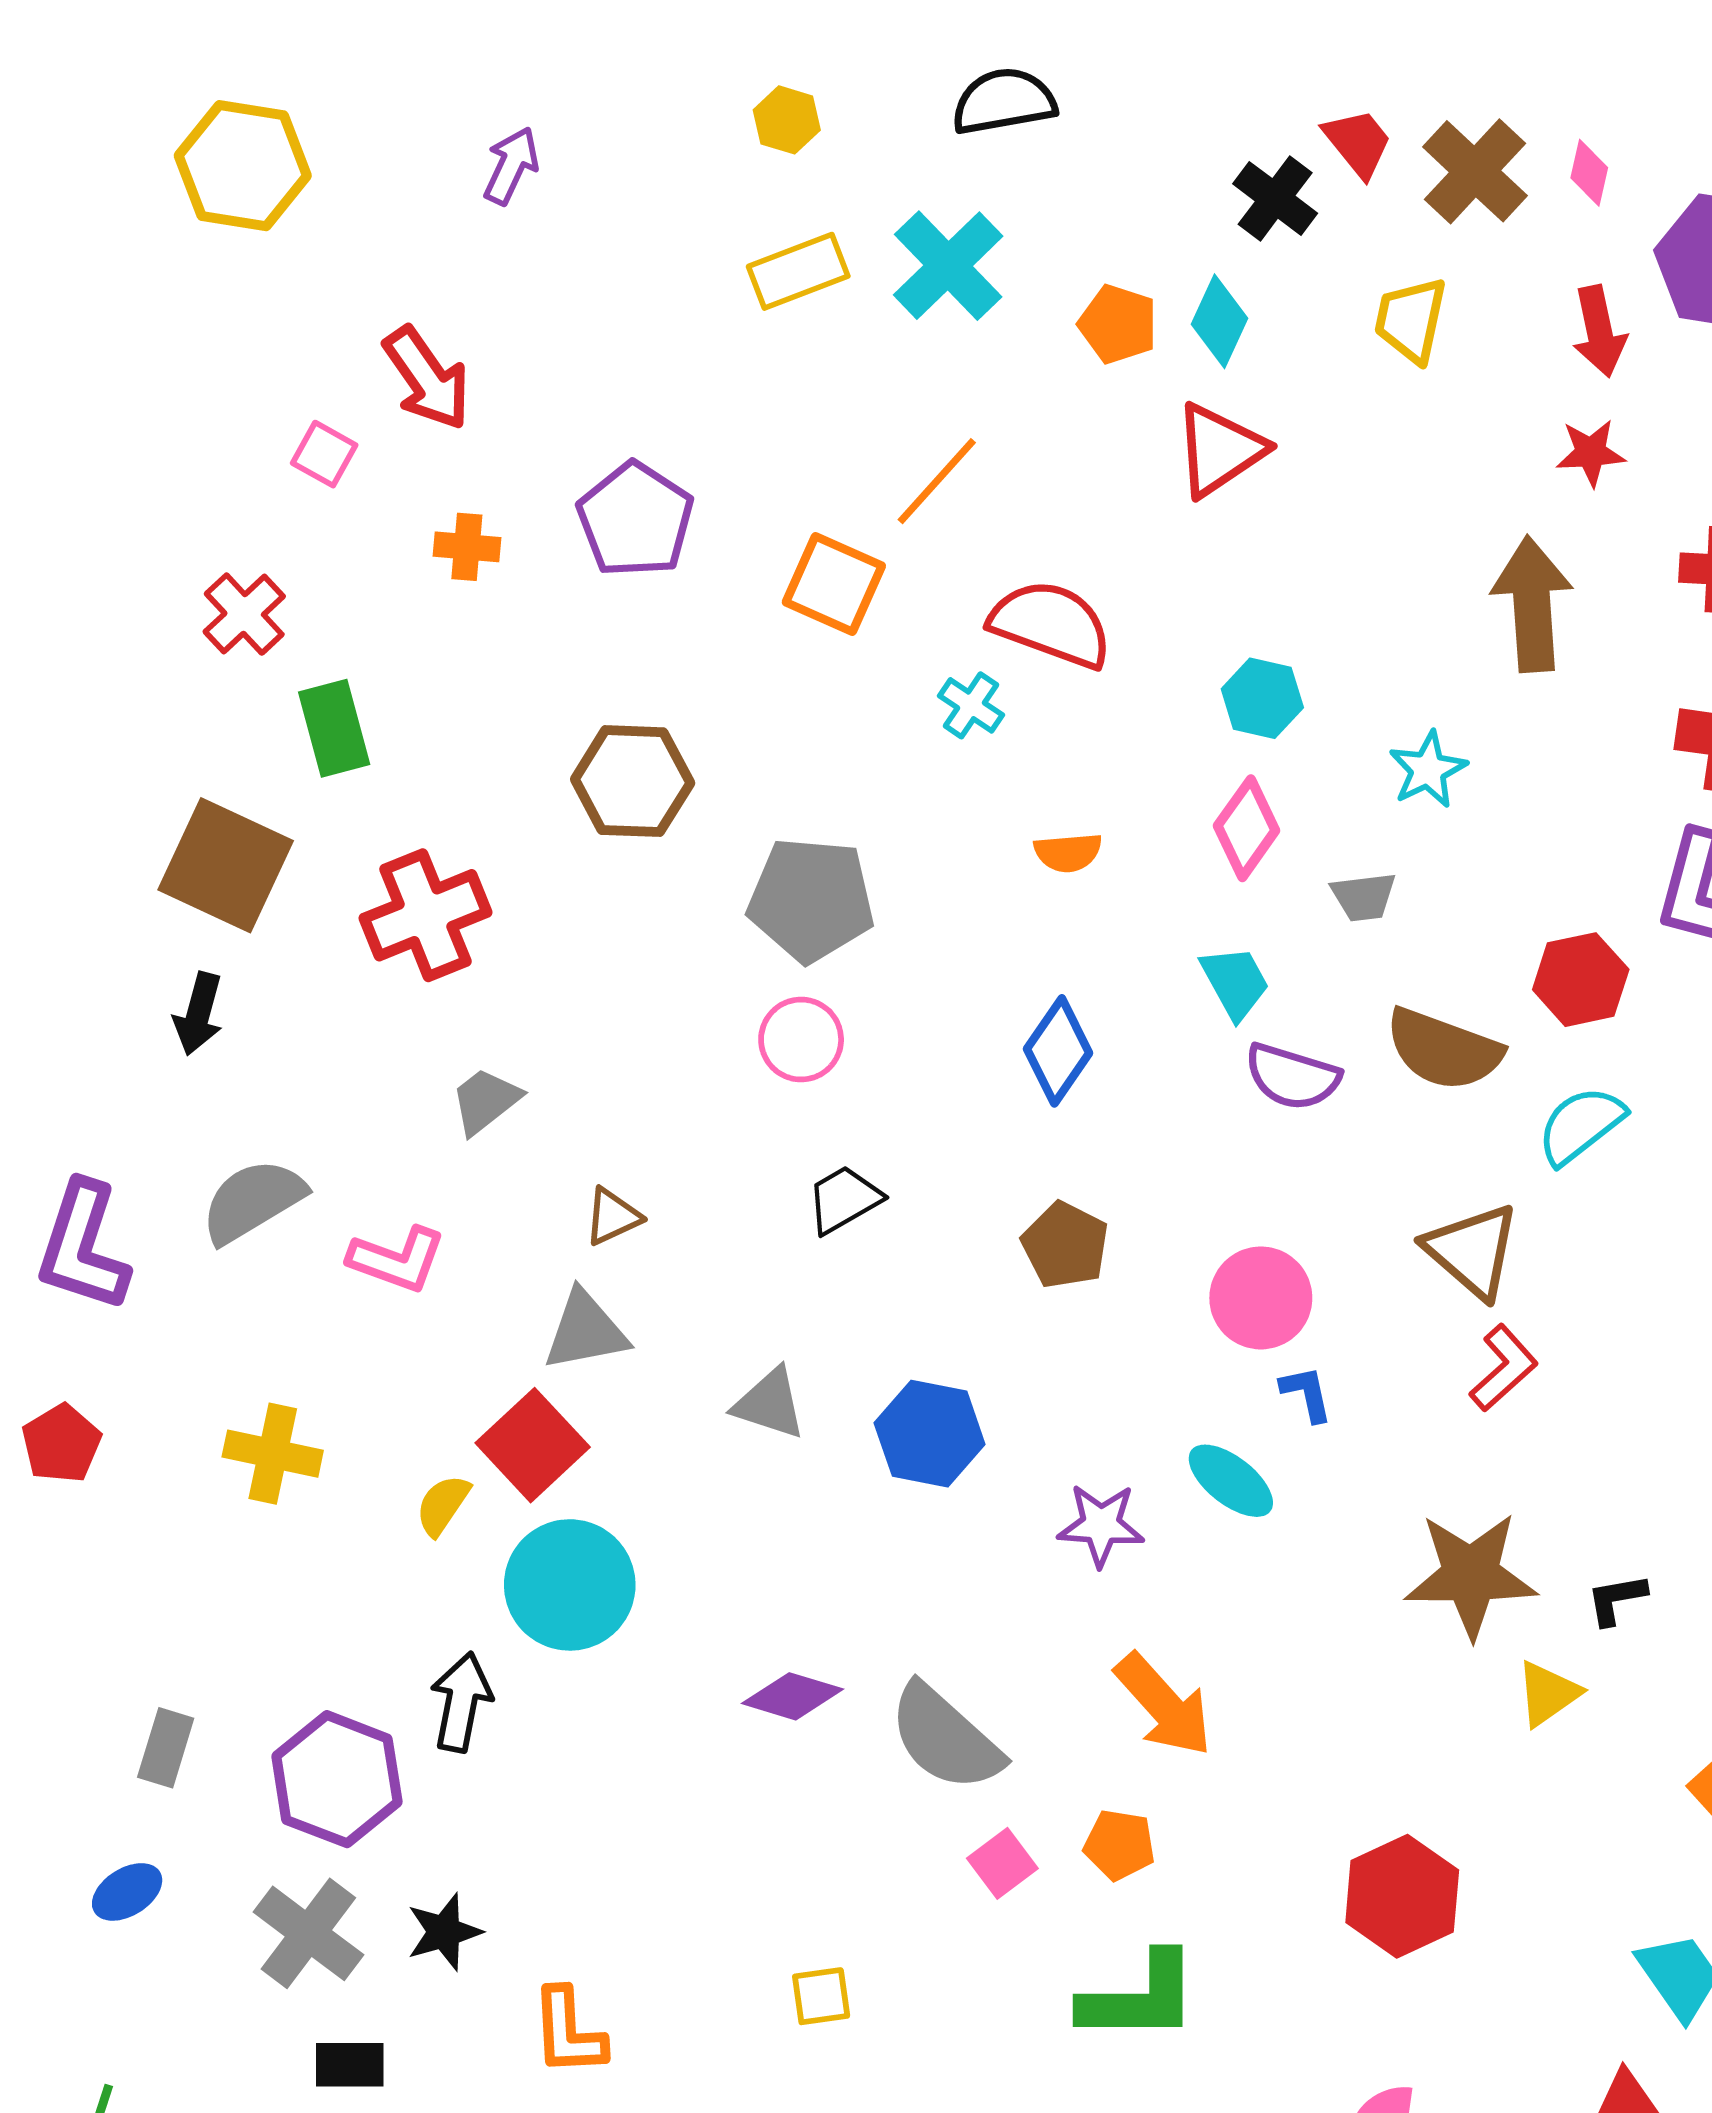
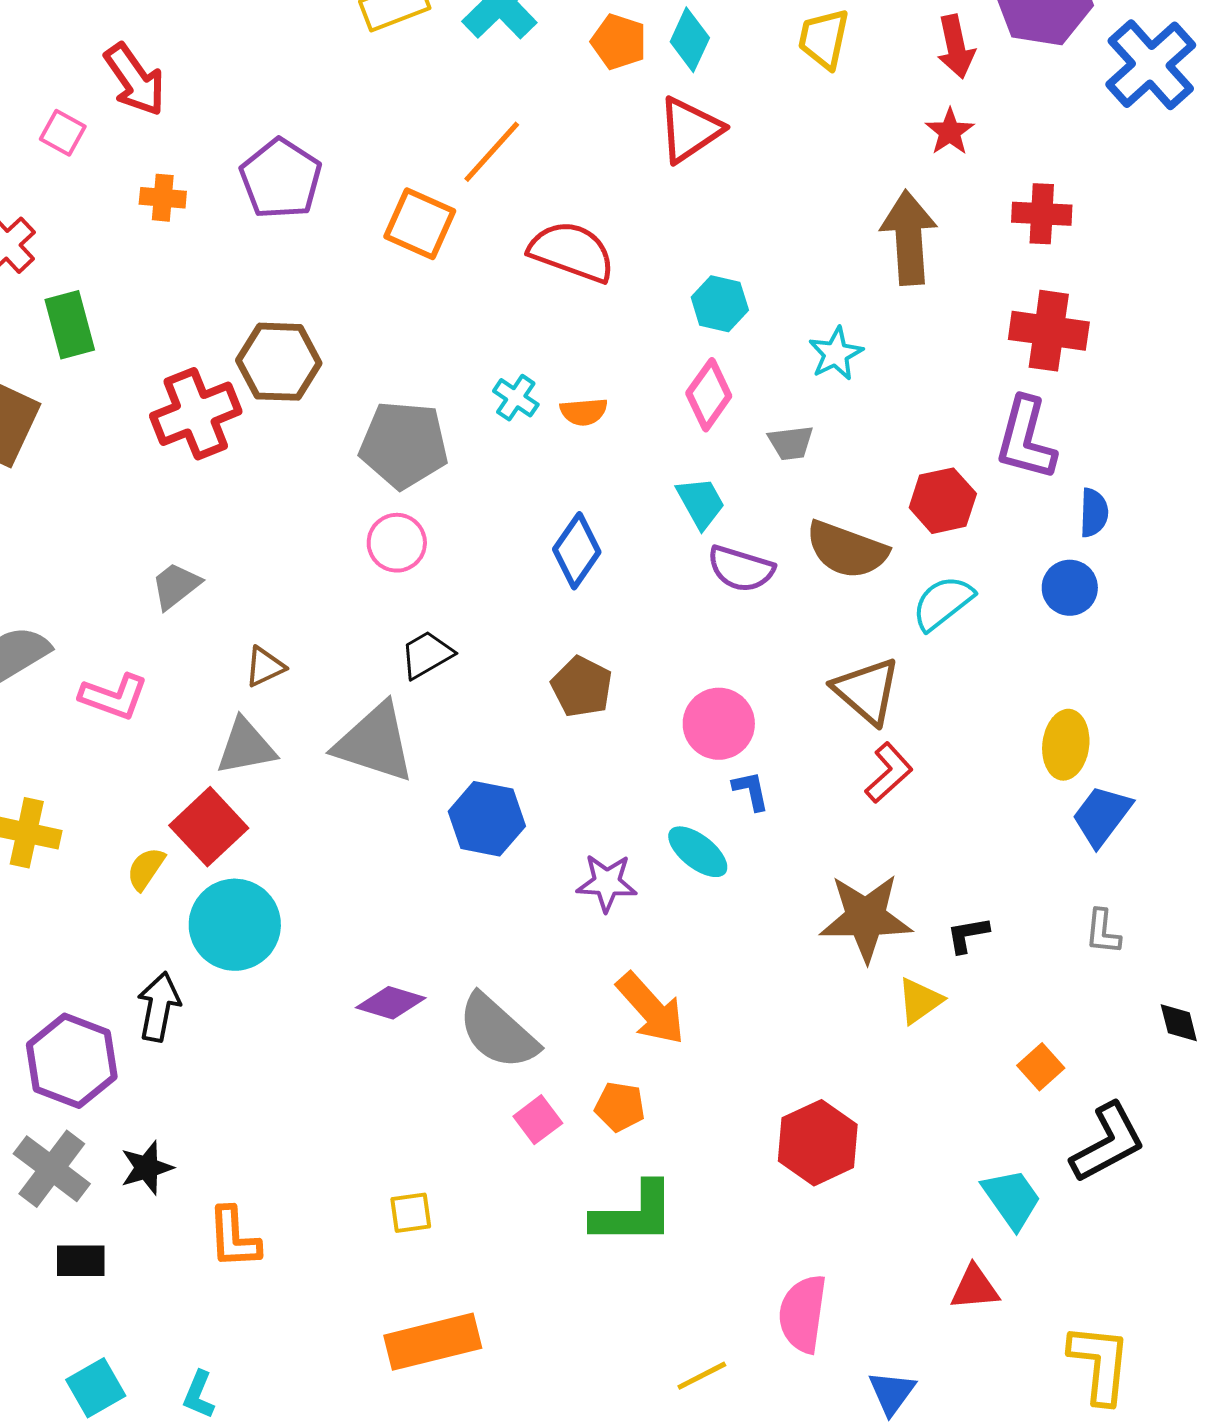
red star: (1591, 453) -> (950, 132), turned -30
cyan cross: (971, 705) -> (516, 398), moved
red cross: (426, 915) -> (196, 414), moved
gray triangle: (770, 1404) -> (375, 743), moved, size x1.6

